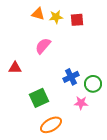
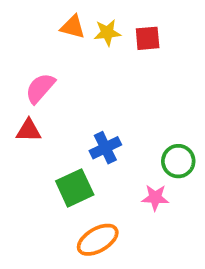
pink semicircle: (43, 46) -> (40, 88), moved
blue cross: (71, 77) -> (105, 148), moved

